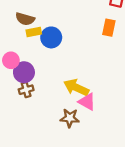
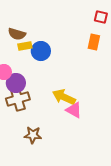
brown cross: (26, 90) -> (18, 99), size x1.6
brown star: (70, 118) -> (33, 135), moved

